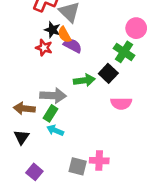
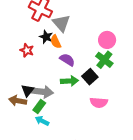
pink circle: (136, 28) -> (107, 40), moved
purple semicircle: (73, 45) -> (67, 60), moved
red star: (44, 48) -> (27, 50), moved
black triangle: (22, 137) -> (28, 90), moved

